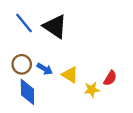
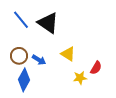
yellow triangle: (70, 75) -> (68, 54), moved
blue diamond: (27, 92) -> (24, 80), turned 30

